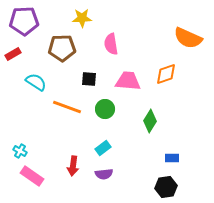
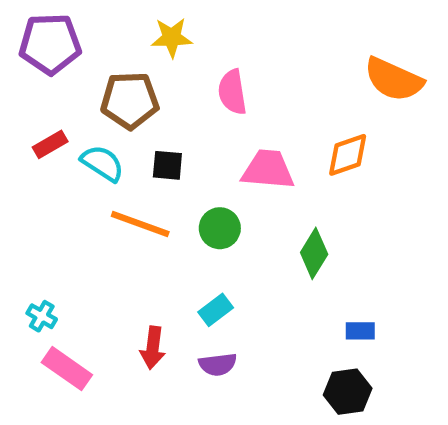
red rectangle: (13, 54) -> (50, 144), moved
black square: (89, 79) -> (167, 165), moved
cyan semicircle: (36, 82) -> (102, 163), moved

